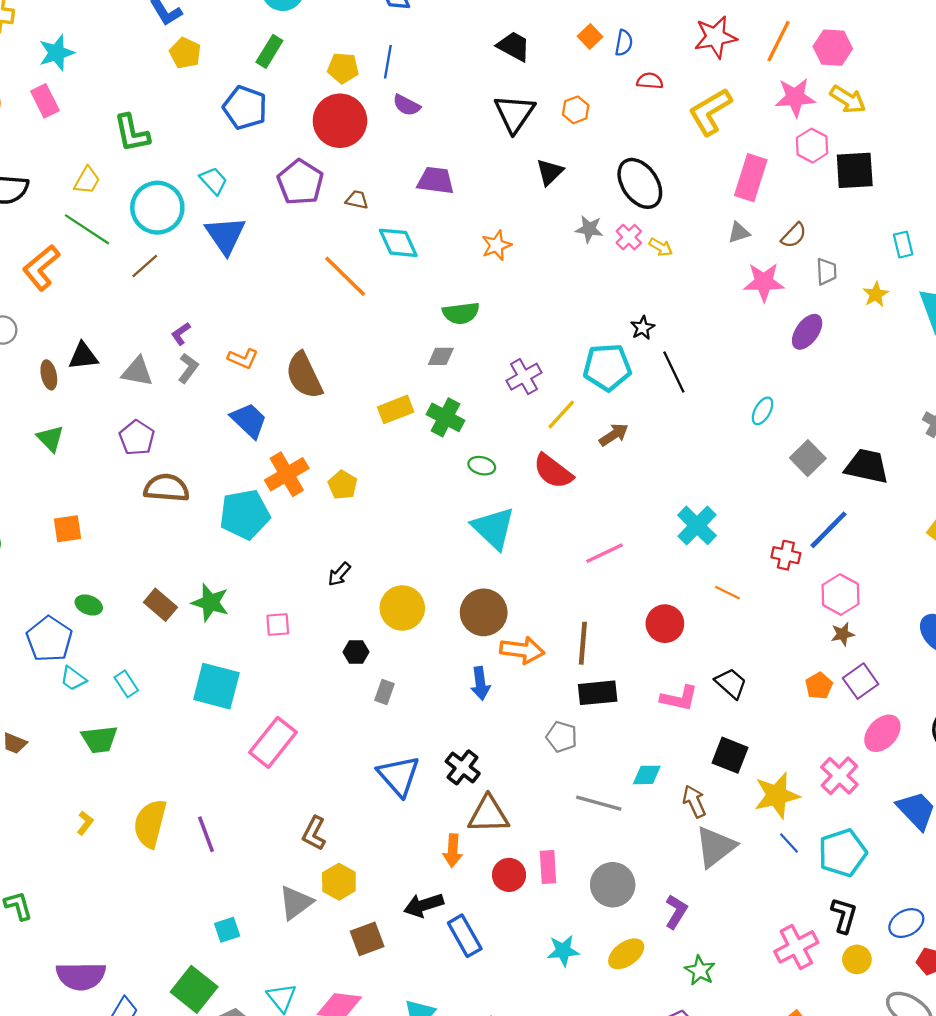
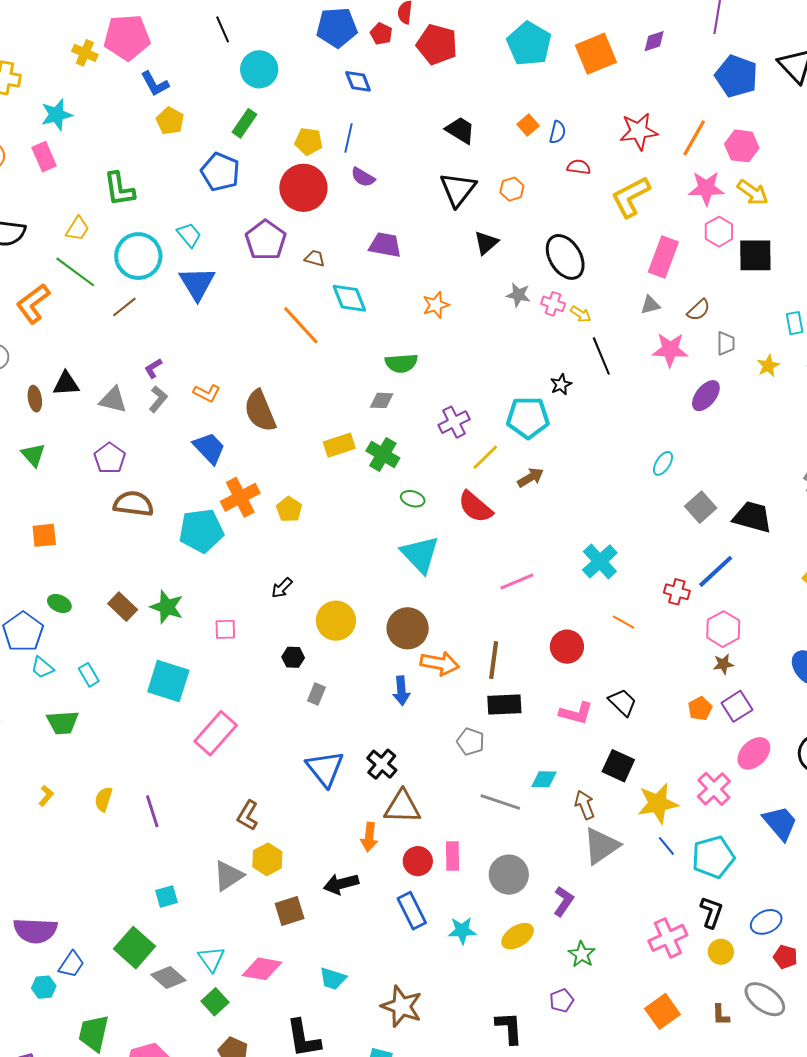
pink cross: (629, 237) -> (553, 304), turned -30
black line: (674, 372) -> (601, 356), moved
yellow semicircle: (150, 824) -> (103, 799), size x0.6
blue rectangle: (465, 936) -> (412, 911), moved

